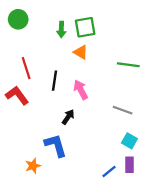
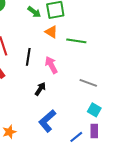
green arrow: (61, 30) -> (34, 12), turned -56
green line: (128, 65) -> (76, 41), moved
blue L-shape: (56, 145) -> (47, 121), moved, turned -115

